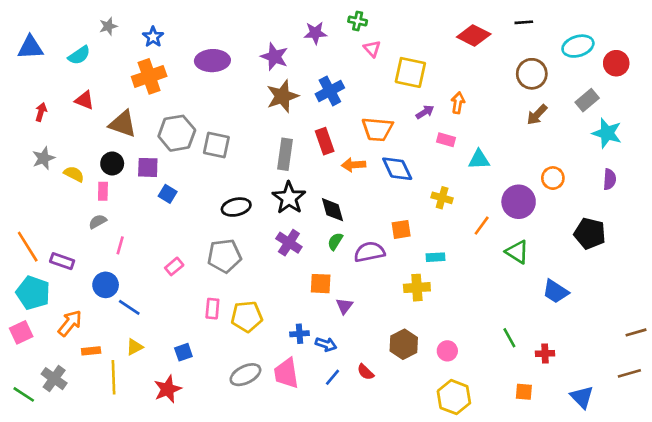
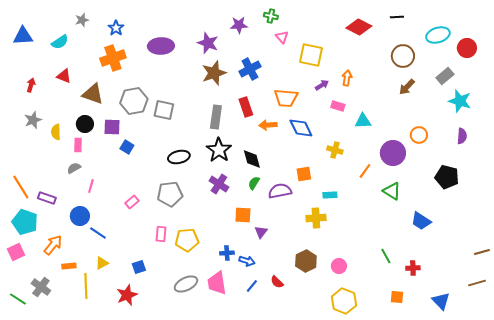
yellow semicircle: (74, 174) -> (56, 132), turned -119

